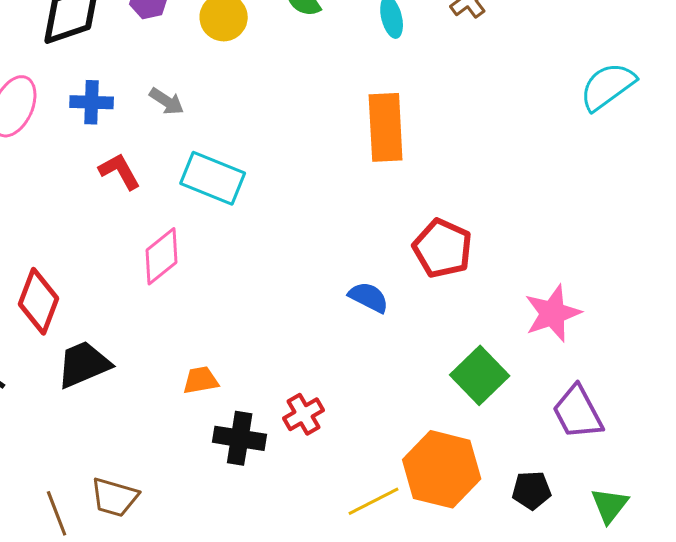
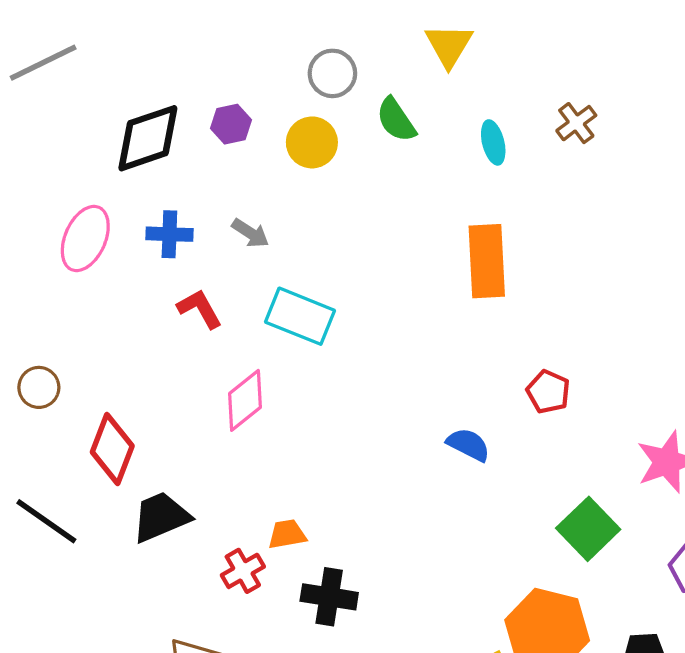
red pentagon: (443, 248) -> (548, 392), size x0.7
red cross: (304, 414) -> (243, 571), moved

